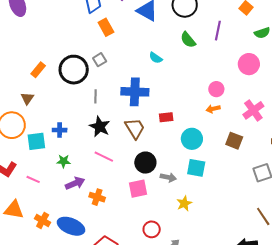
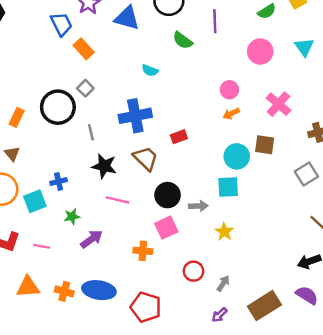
cyan circle: (192, 139) -> (237, 156), moved
orange cross: (97, 197) -> (143, 251), moved

